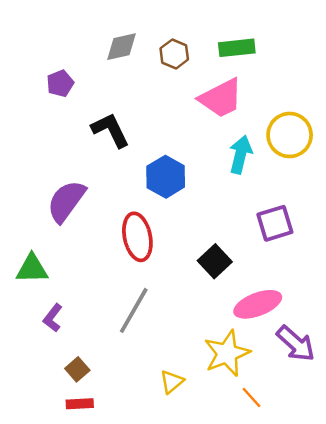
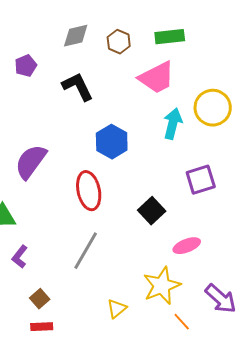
black L-shape: (110, 130) -> (78, 87), moved
pink ellipse: (258, 304) -> (187, 246), size x0.7
purple arrow: (296, 344) -> (221, 299), moved

